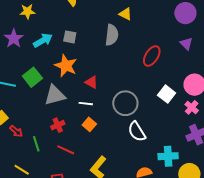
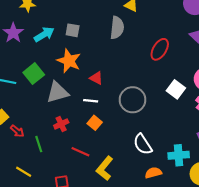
white semicircle: (137, 132) -> (143, 144), moved
red line: (66, 150) -> (80, 152), moved

